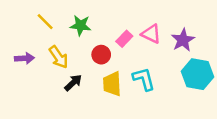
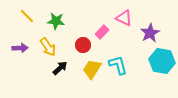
yellow line: (45, 22) -> (27, 16), moved
green star: (80, 25) -> (56, 21), moved
pink triangle: (151, 34) -> (124, 18), moved
yellow trapezoid: (112, 84) -> (92, 69), turned 35

